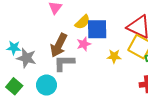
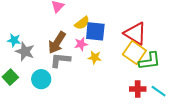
yellow star: (114, 56) -> (95, 57), moved

